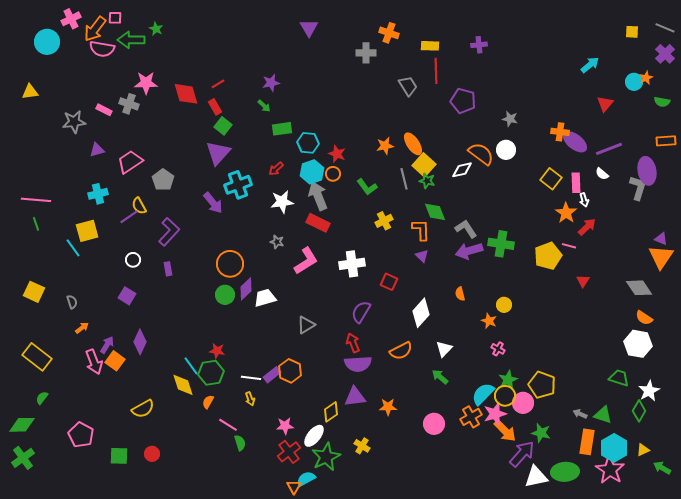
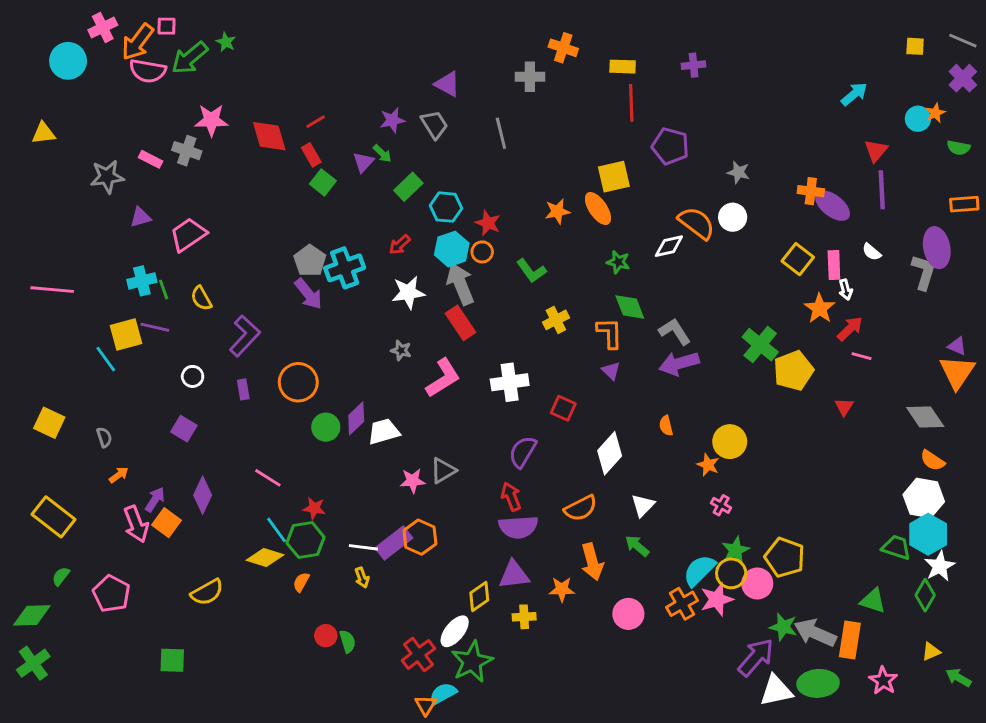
purple triangle: (309, 28) -> (447, 84), moved, turned -30
green arrow: (131, 40) -> (190, 58), turned -40
gray trapezoid: (408, 86) -> (434, 125), moved
green rectangle: (282, 129) -> (408, 187), turned -36
purple line: (609, 149) -> (882, 190), moved, turned -72
purple triangle: (218, 153) -> (363, 162), moved, size x0.6
yellow square: (424, 165) -> (614, 177), moved, turned 35
gray line: (404, 179) -> (501, 133), moved
gray pentagon: (163, 180) -> (310, 261), moved
purple line: (129, 217) -> (155, 327), moved, turned 48
red rectangle: (318, 223) -> (460, 323), turned 30
green line: (36, 224) -> (164, 290), moved
green cross: (501, 244) -> (760, 345), moved, turned 30
pink line: (569, 246) -> (861, 356), moved
orange circle: (230, 264) -> (298, 382), moved
yellow circle: (504, 305) -> (730, 442), size x1.5
purple rectangle: (272, 375) -> (394, 543), size x1.4
yellow diamond: (183, 385) -> (265, 557), turned -55
gray arrow: (580, 414) -> (815, 633), moved, size x2.0
pink line: (228, 425) -> (268, 478), moved
pink star: (285, 426) -> (413, 481), moved
orange arrow: (505, 431) -> (592, 562), moved, turned 30
pink pentagon: (81, 435) -> (111, 594), moved
yellow cross: (362, 446) -> (524, 617), moved, turned -35
cyan hexagon: (614, 448) -> (928, 534), moved
red circle: (152, 454) -> (326, 636), moved
pink star: (610, 470) -> (883, 681), size x0.7

